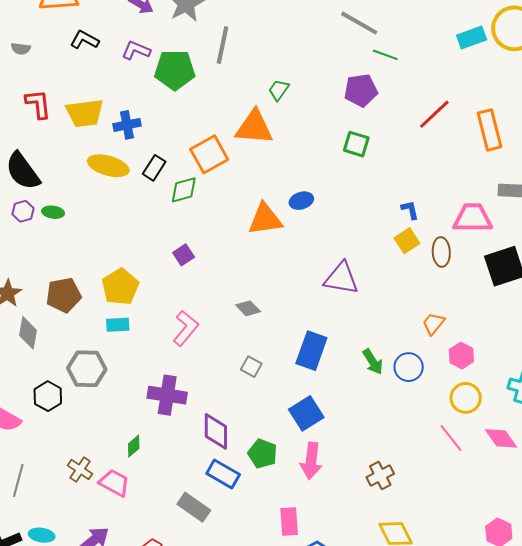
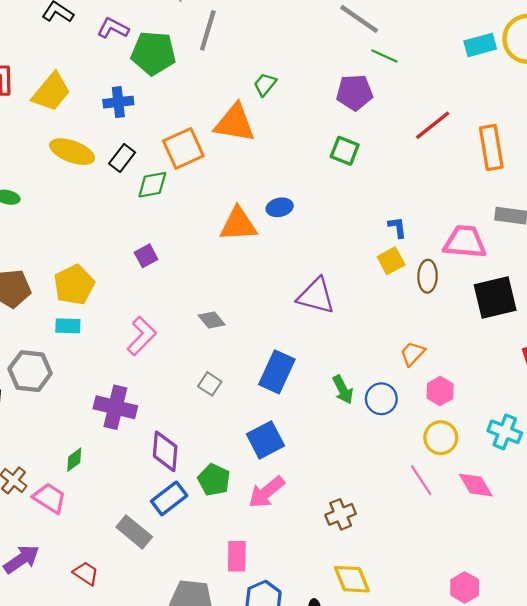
yellow trapezoid: (85, 113) -> (51, 92), turned -48
blue cross: (127, 125) -> (118, 102), moved
pink arrow: (311, 461) -> (266, 492), turned 39
blue rectangle: (223, 474) -> (169, 498), turned -72

